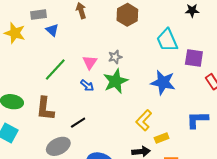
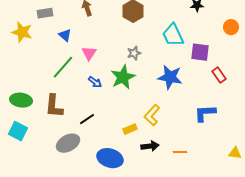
blue triangle: (52, 30) -> (65, 35), moved
gray star: (115, 57) -> (134, 53), moved
pink triangle: (90, 62) -> (89, 53), moved
yellow rectangle: (162, 138) -> (130, 129), moved

